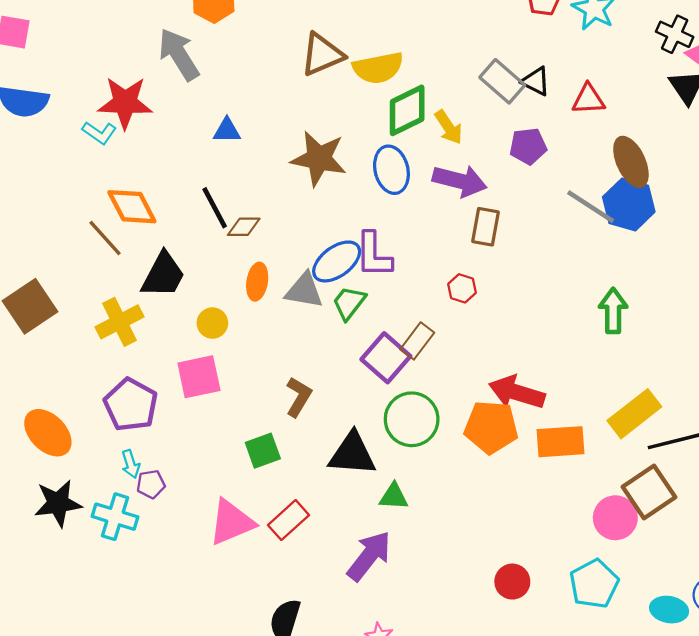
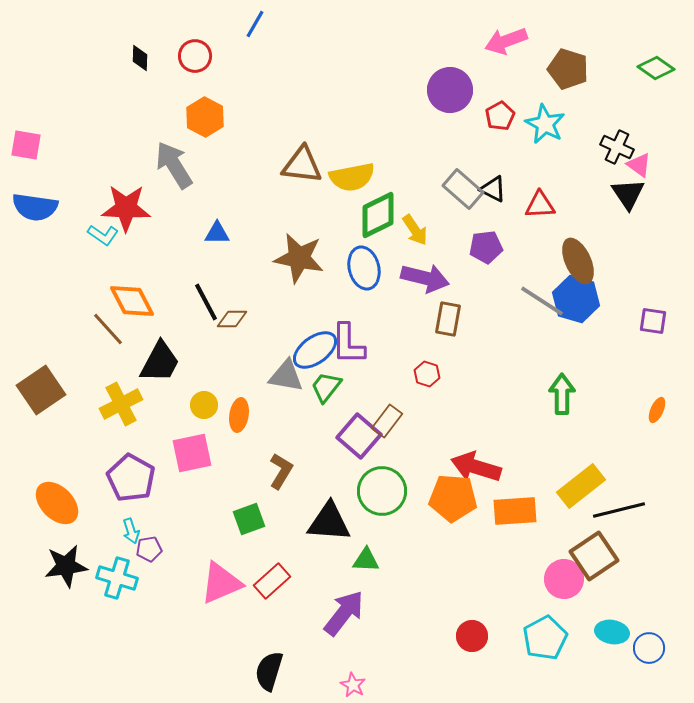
brown triangle: (322, 54) -> (302, 165), turned 30
orange ellipse: (257, 282) -> (239, 415), moved
cyan ellipse: (669, 610) -> (612, 632), moved

